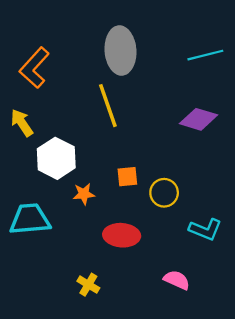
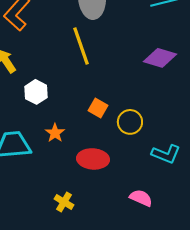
white hexagon: (56, 158) -> (36, 92), size x0.7
orange square: (127, 177) -> (98, 108), turned 36
orange star: (84, 194) -> (55, 133), moved, turned -30

